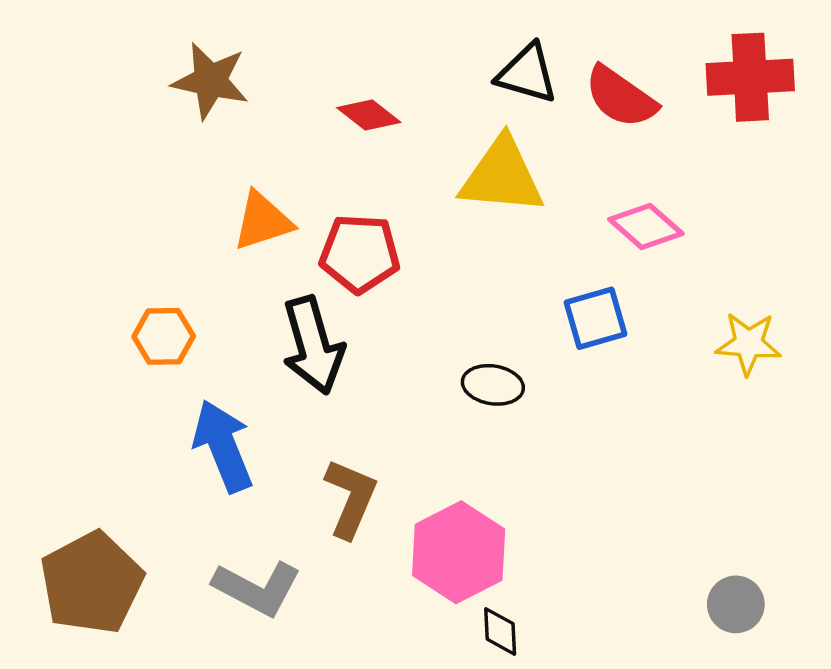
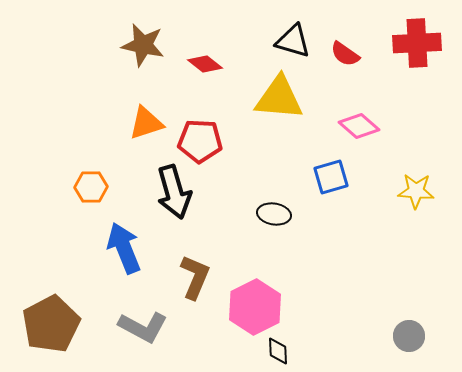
brown star: (210, 81) -> (143, 45), moved
red semicircle: (621, 97) -> (345, 54), size x0.7

